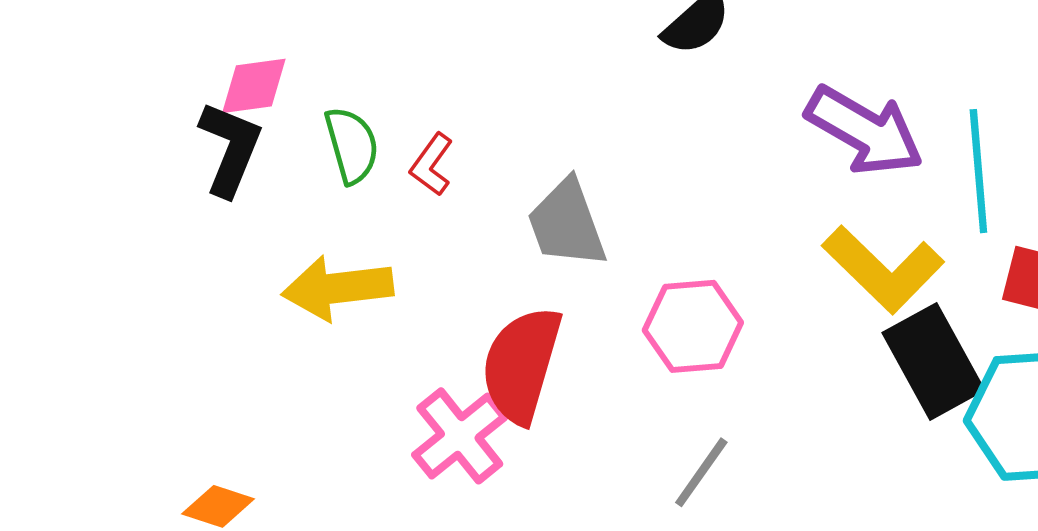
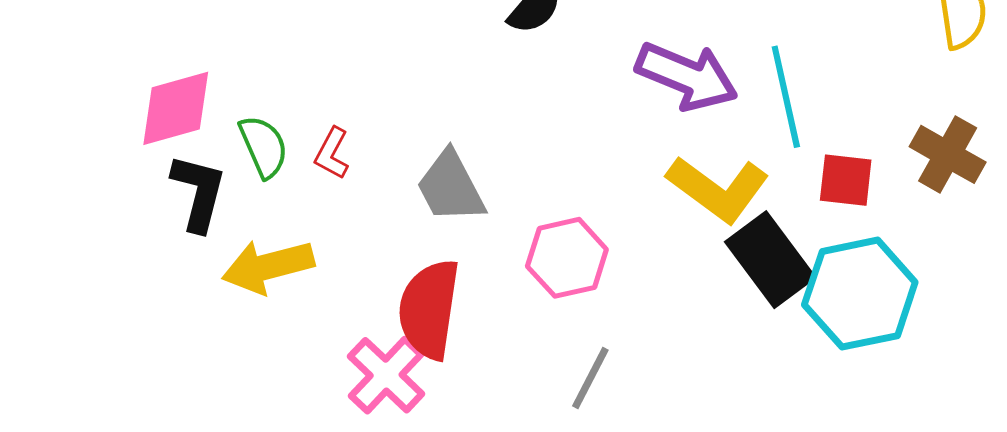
pink diamond: (254, 86) -> (176, 108), size x1.4
black L-shape: (230, 149) -> (199, 192), moved

